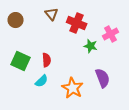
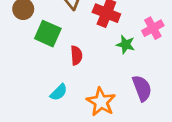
red semicircle: (47, 60) -> (76, 55), moved
green square: (21, 61) -> (48, 34), moved

